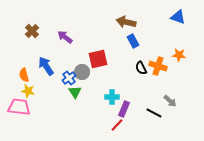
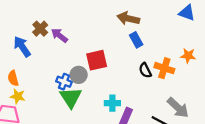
brown cross: (32, 31) -> (40, 29), moved
blue arrow: (46, 66) -> (22, 47), moved
blue cross: (69, 78) -> (64, 82), turned -32
green triangle: (75, 92) -> (71, 97), size x1.5
gray arrow: (170, 101) -> (178, 108), size x1.5

